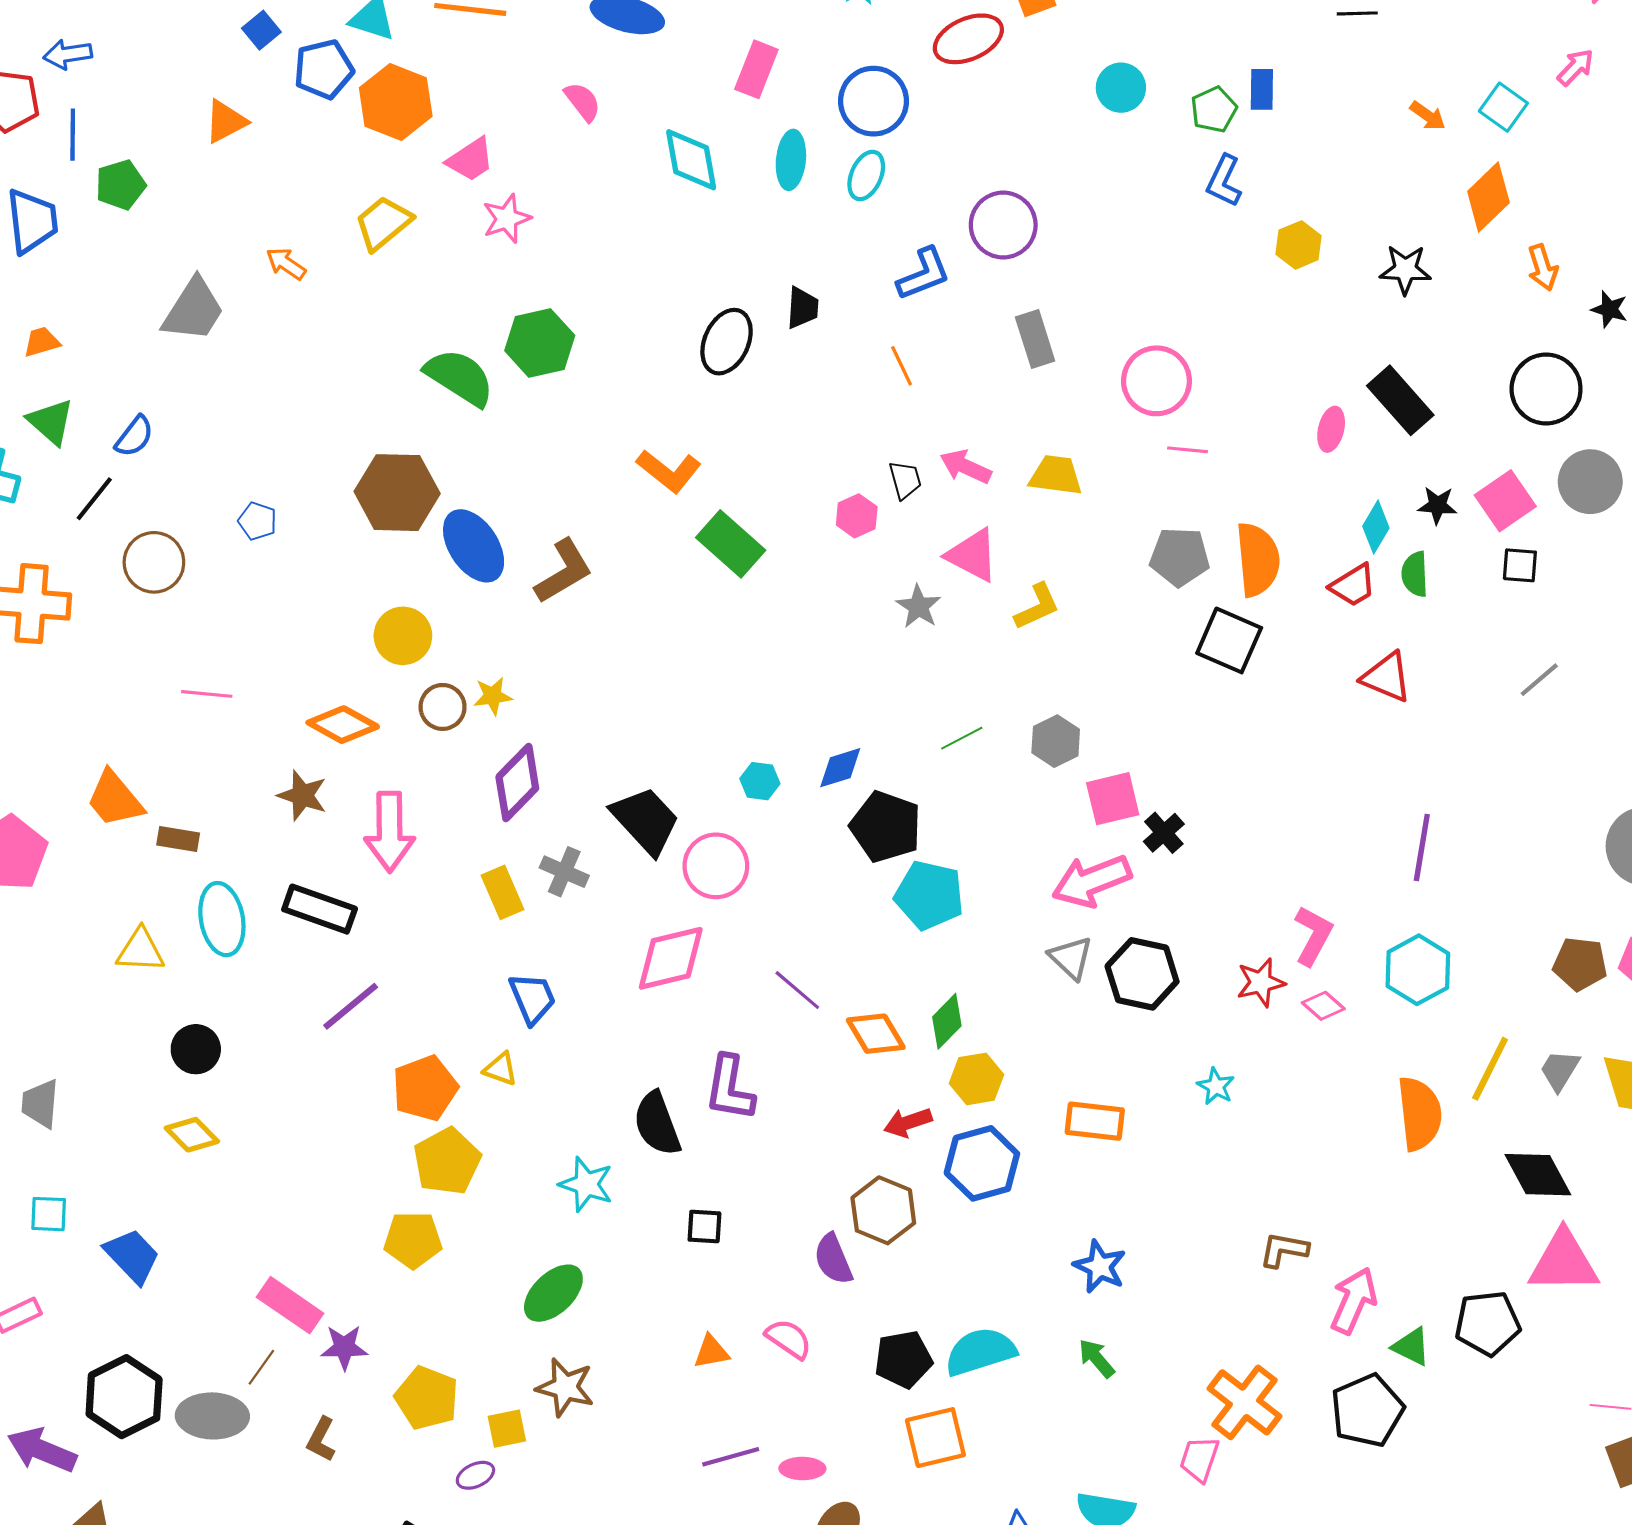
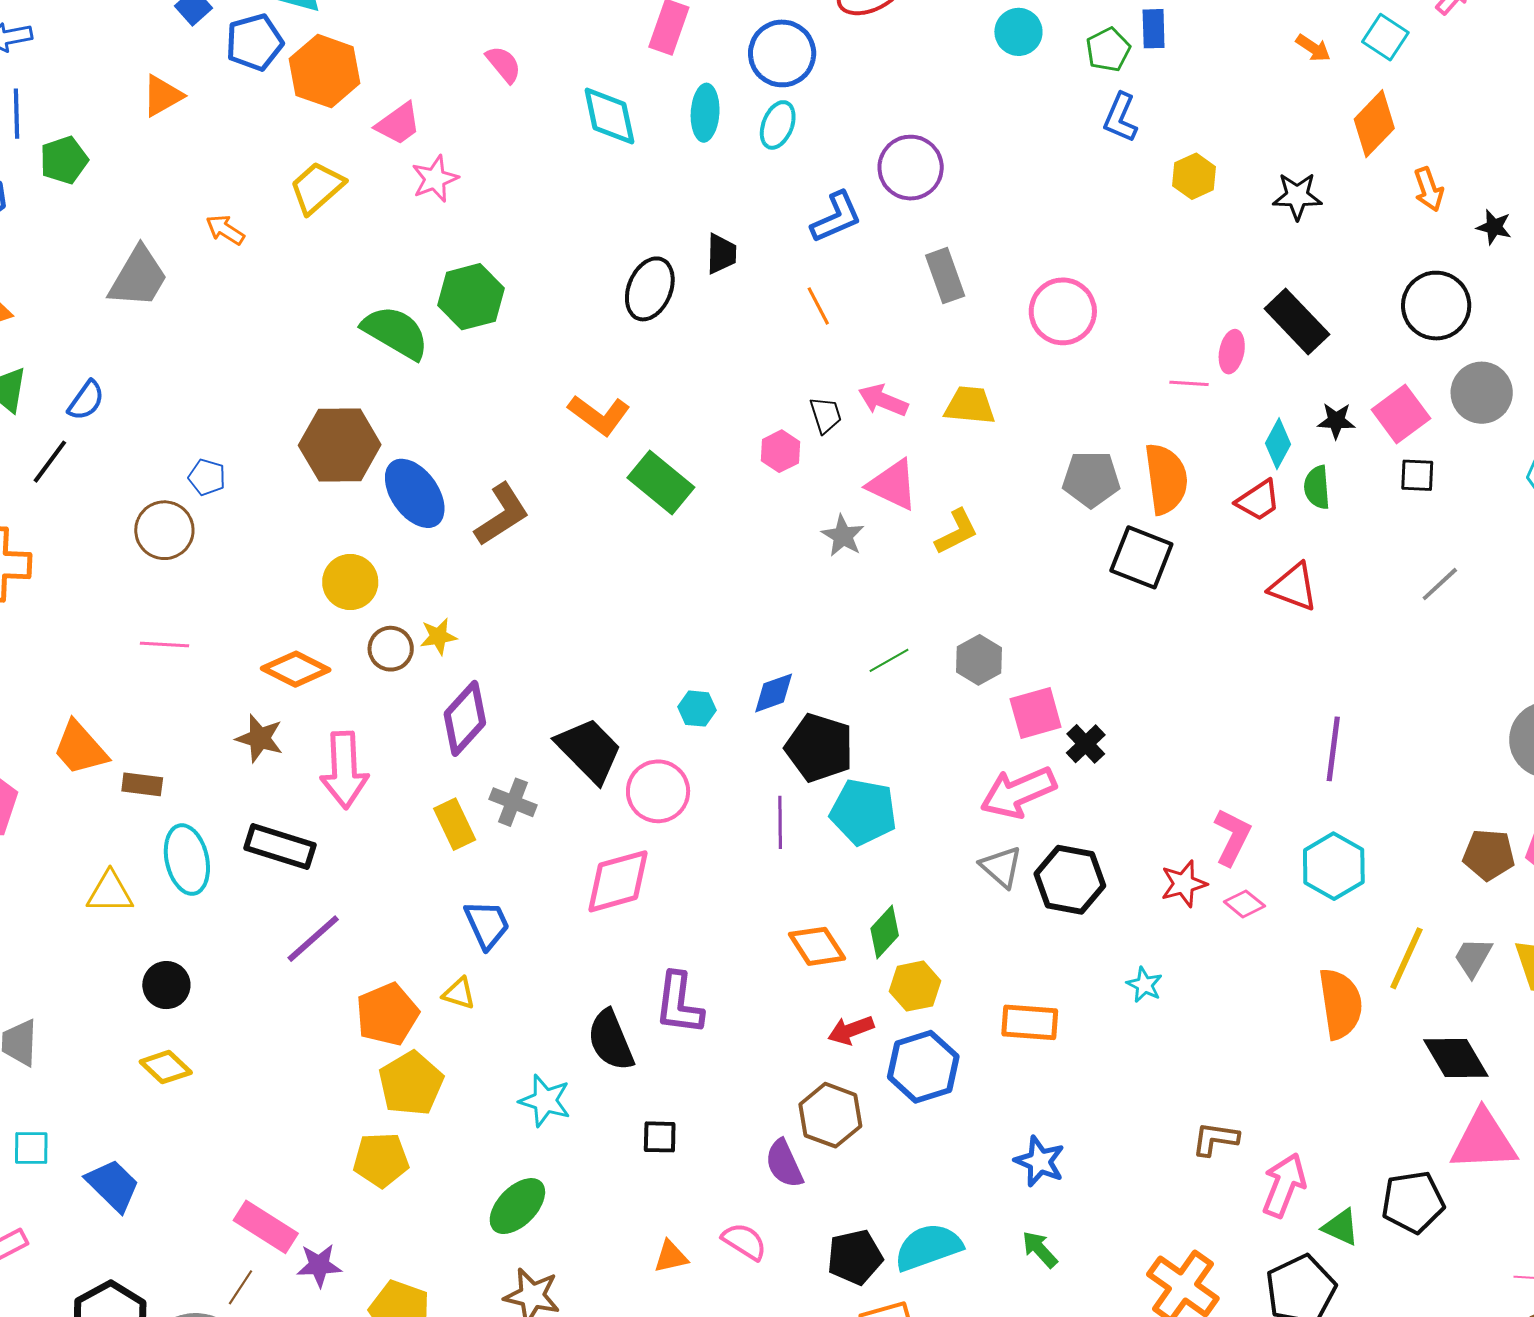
pink line: (1187, 450) -> (1189, 383), moved
brown circle: (154, 562) -> (164, 530), moved
purple line: (797, 990) -> (780, 822), moved, turned 51

